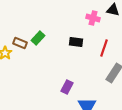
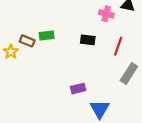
green rectangle: (38, 38) -> (47, 35), turned 40
purple rectangle: (67, 87) -> (78, 89), turned 48

